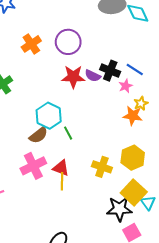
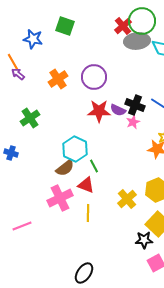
pink star: (126, 86) -> (133, 122), moved
yellow cross: (102, 167) -> (127, 199), turned 30
red triangle: (61, 168) -> (86, 185), moved
black star: (119, 209) -> (144, 240), size x0.7

